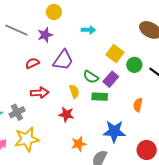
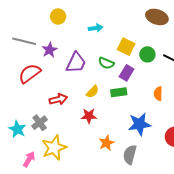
purple star: (45, 35) -> (50, 50), moved
red semicircle: (32, 63) -> (30, 73), moved, size x1.6
green semicircle: (91, 77) -> (106, 63), moved
yellow semicircle: (74, 91) -> (93, 92), turned 72

